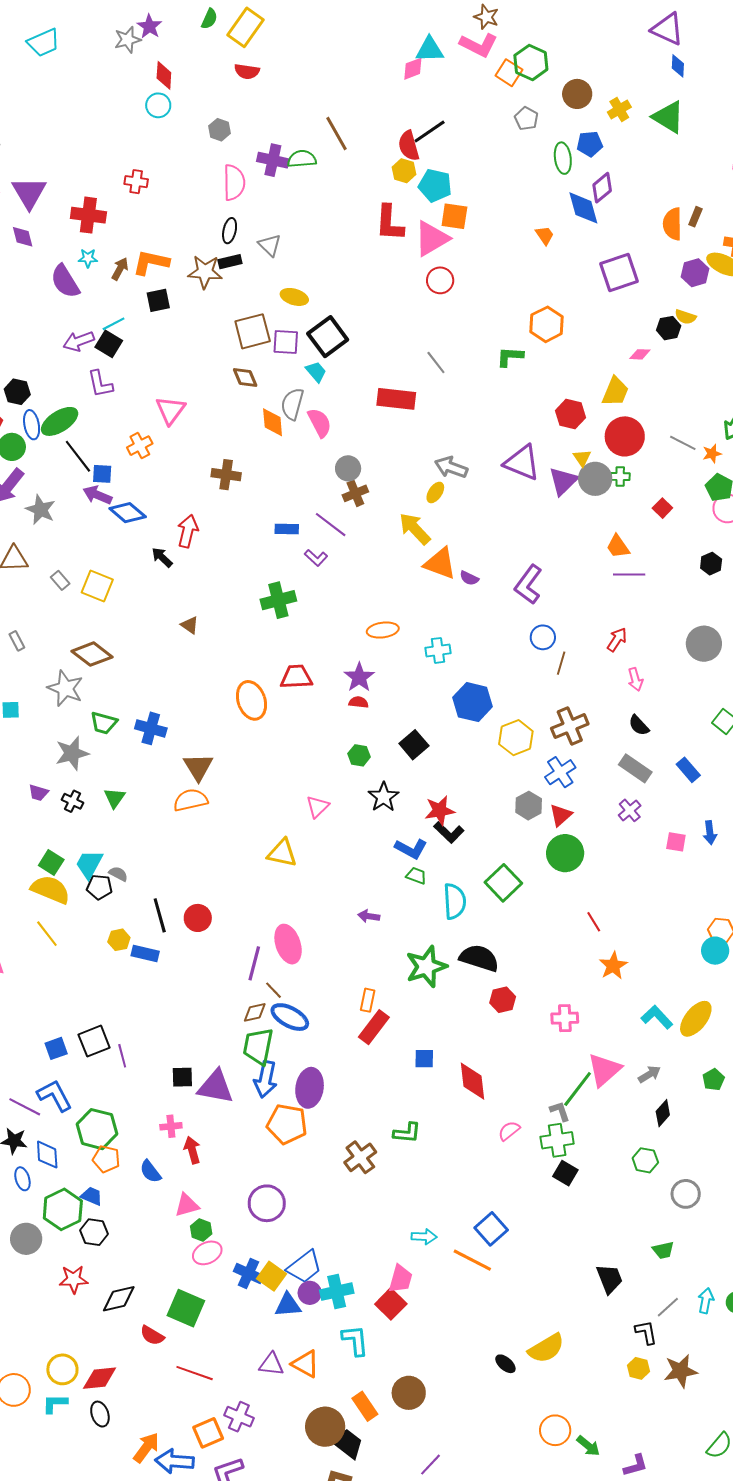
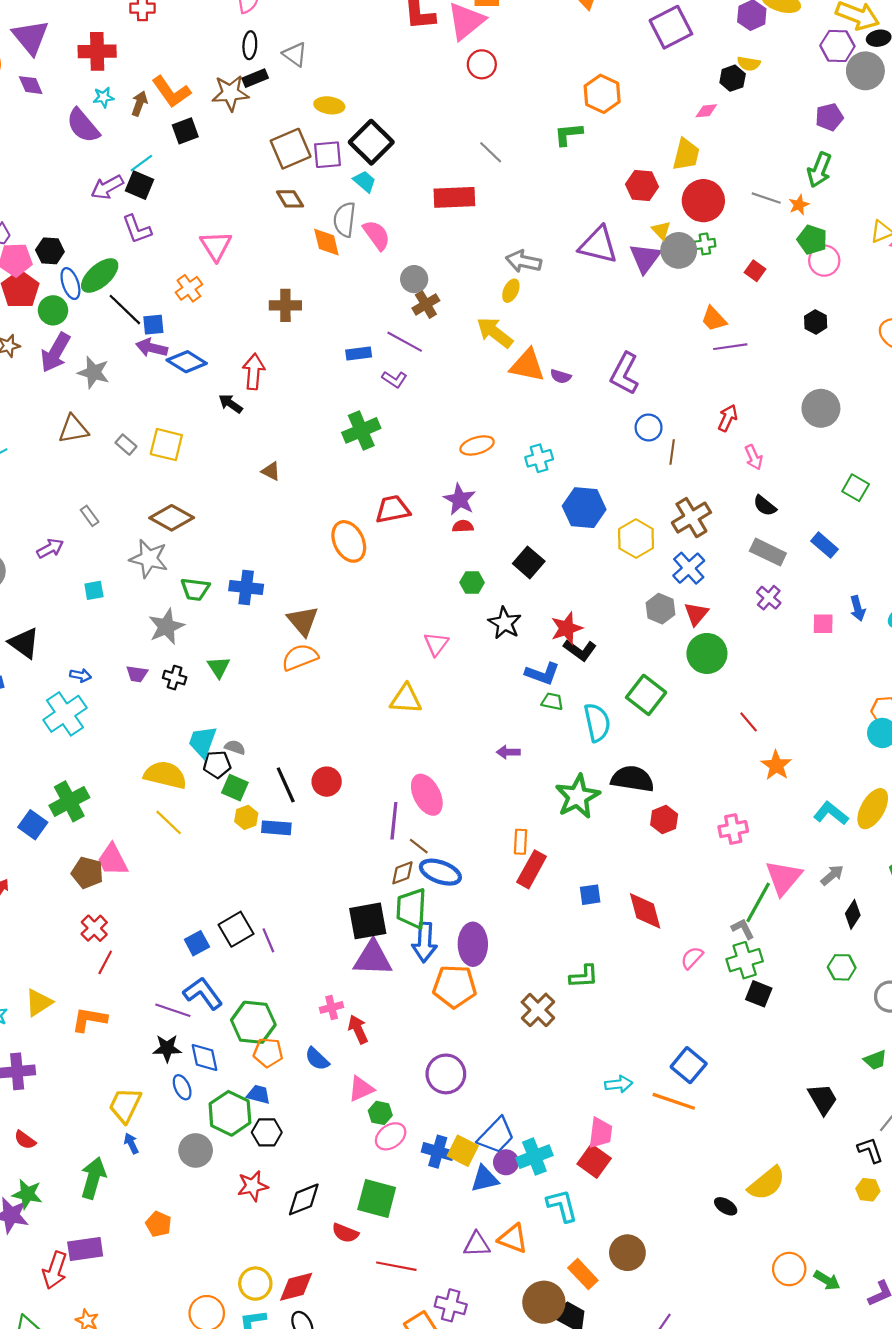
orange L-shape: (151, 262) -> (171, 92), turned -129
green square: (51, 863) -> (235, 788), moved
black square: (182, 1077) -> (368, 921), moved, size x1.6

